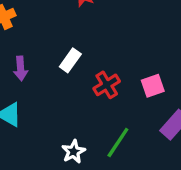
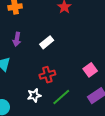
red cross: (107, 85) -> (47, 75), moved
pink square: (153, 86) -> (90, 70), turned -32

